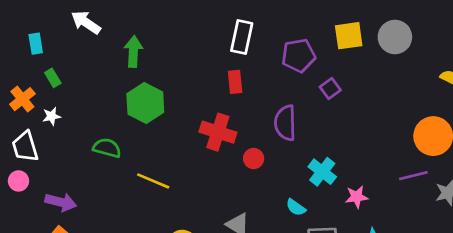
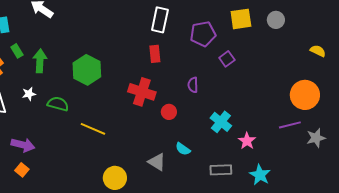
gray circle: (395, 37) -> (276, 20), size x0.7
green arrow: (133, 52) -> (40, 61), moved
white star: (52, 116) -> (29, 94), moved
purple semicircle: (285, 123) -> (193, 85), size x0.6
pink star: (357, 197) -> (247, 141), turned -30
cyan semicircle: (296, 207) -> (183, 149), moved

